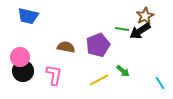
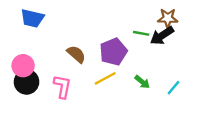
brown star: (145, 16) -> (168, 18), turned 30
brown semicircle: (66, 47) -> (76, 54), turned 30
yellow line: (99, 80) -> (105, 78), moved
cyan line: (160, 83) -> (173, 88), moved, turned 72

